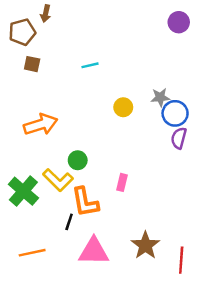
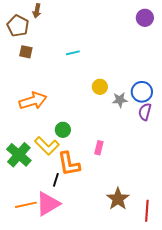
brown pentagon: (22, 32) -> (18, 26), turned -30
gray star: (160, 97) -> (120, 100), moved
pink triangle: (94, 251) -> (48, 204), moved, turned -32

